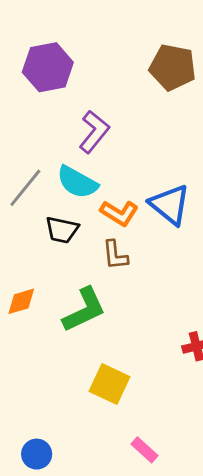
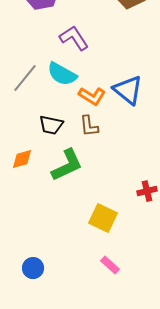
purple L-shape: (94, 132) -> (74, 38), turned -72
black trapezoid: (62, 230) -> (51, 125), moved
yellow square: (110, 384) -> (103, 218), moved

